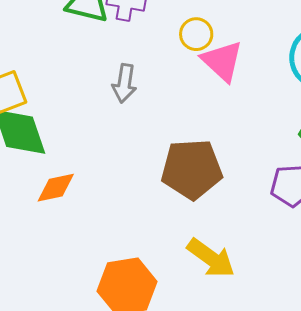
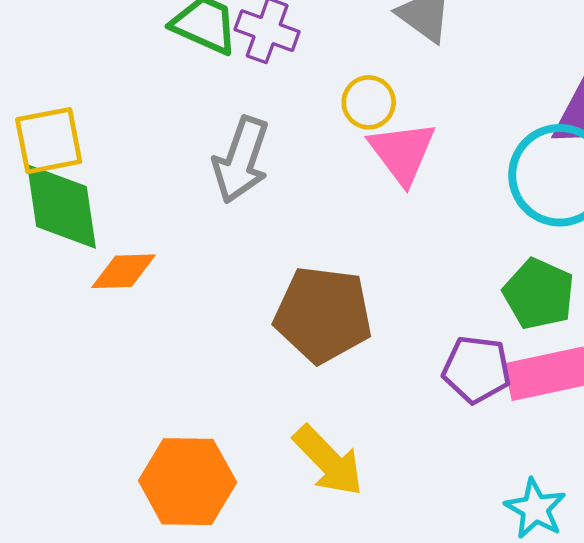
gray arrow: (124, 83) -> (241, 160), size x1.4
orange diamond: (56, 188) -> (123, 271), moved

